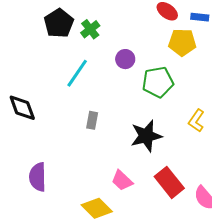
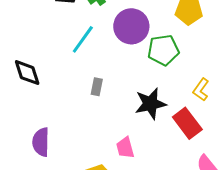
purple circle: (125, 59) -> (131, 26), size x1.8
pink trapezoid: (122, 180) -> (125, 148), turned 30
red rectangle: (169, 182) -> (187, 123), moved

